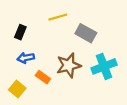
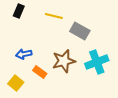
yellow line: (58, 17) -> (54, 16), turned 30
black rectangle: (20, 32) -> (19, 11), moved

